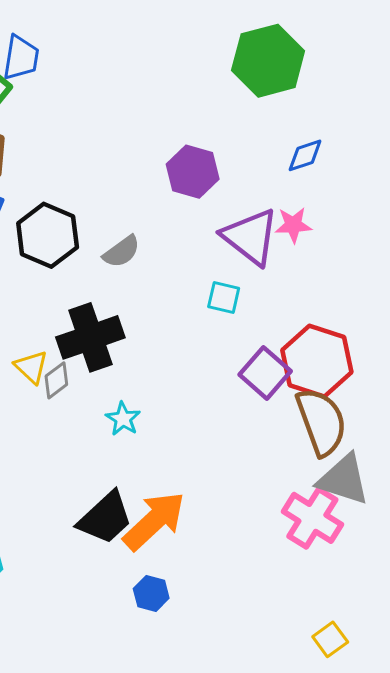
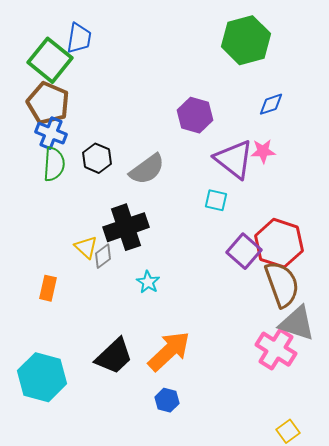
black hexagon: (48, 235) -> (97, 158), size x0.7
gray semicircle: (122, 252) -> (147, 169), size x1.4
black trapezoid: (105, 518) -> (114, 356), moved

